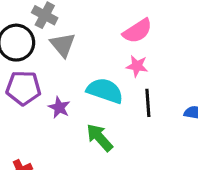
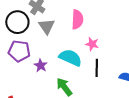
pink semicircle: (137, 31) -> (77, 19), moved, turned -60

